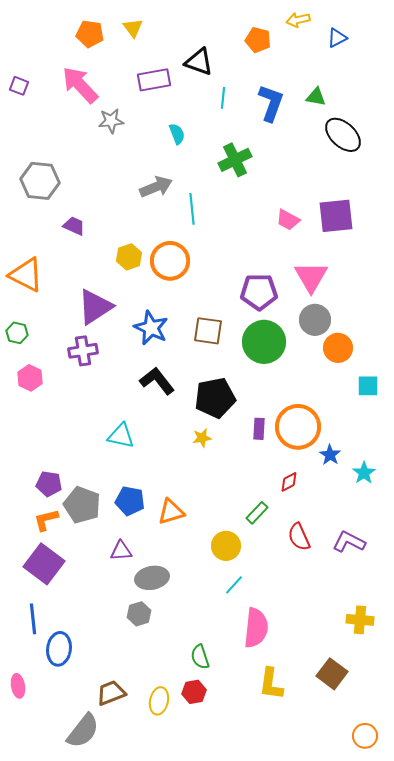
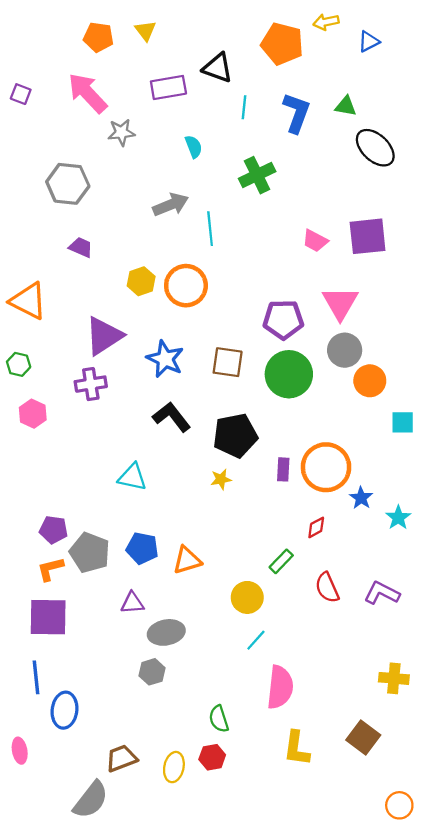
orange pentagon: (258, 40) -> (282, 44), size x1.5
gray hexagon: (40, 181) -> (68, 184), moved
purple square: (44, 564) -> (48, 617), turned -36

